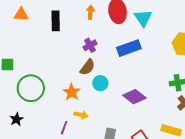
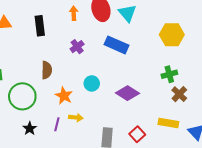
blue rectangle: (129, 48) -> (117, 45), turned 50
brown semicircle: (87, 67) -> (47, 70), moved, turned -30
black star: (17, 119) -> (30, 128), moved
purple line: (64, 128) -> (57, 124), moved

